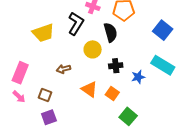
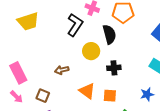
yellow trapezoid: (43, 33) -> (28, 21), moved
pink rectangle: (20, 73) -> (18, 73), turned -50
blue star: (138, 77) -> (147, 94), moved
orange square: (112, 94) -> (110, 96), turned -32

